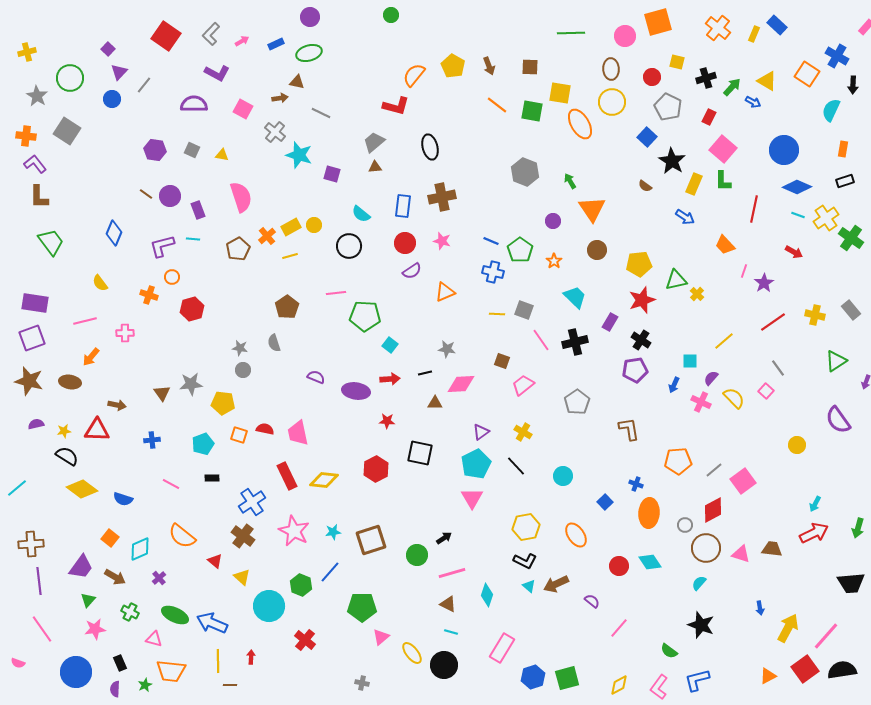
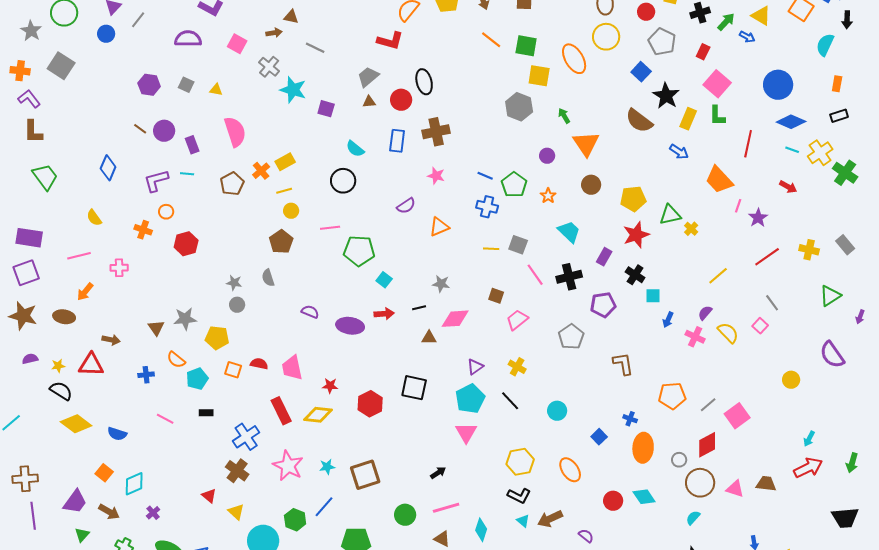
yellow square: (560, 93) -> (539, 76), moved
brown semicircle: (645, 186) -> (639, 121), size x2.0
yellow circle: (314, 225) -> (291, 211), moved
red circle: (405, 243) -> (401, 100), moved
orange trapezoid: (725, 245) -> (719, 180), size x1.4
cyan square: (690, 361) -> (653, 296), moved
purple pentagon: (635, 370) -> (603, 305), moved
red star: (387, 421) -> (330, 386), moved
orange semicircle: (182, 536) -> (176, 360), moved, size x0.7
green circle: (417, 555) -> (405, 515), moved

